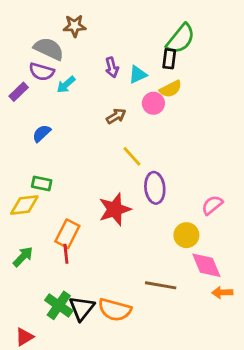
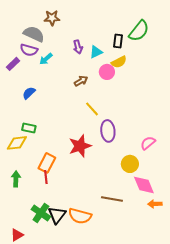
green semicircle: (181, 39) -> (139, 31), moved
green arrow: (23, 257) -> (16, 179), turned -42

